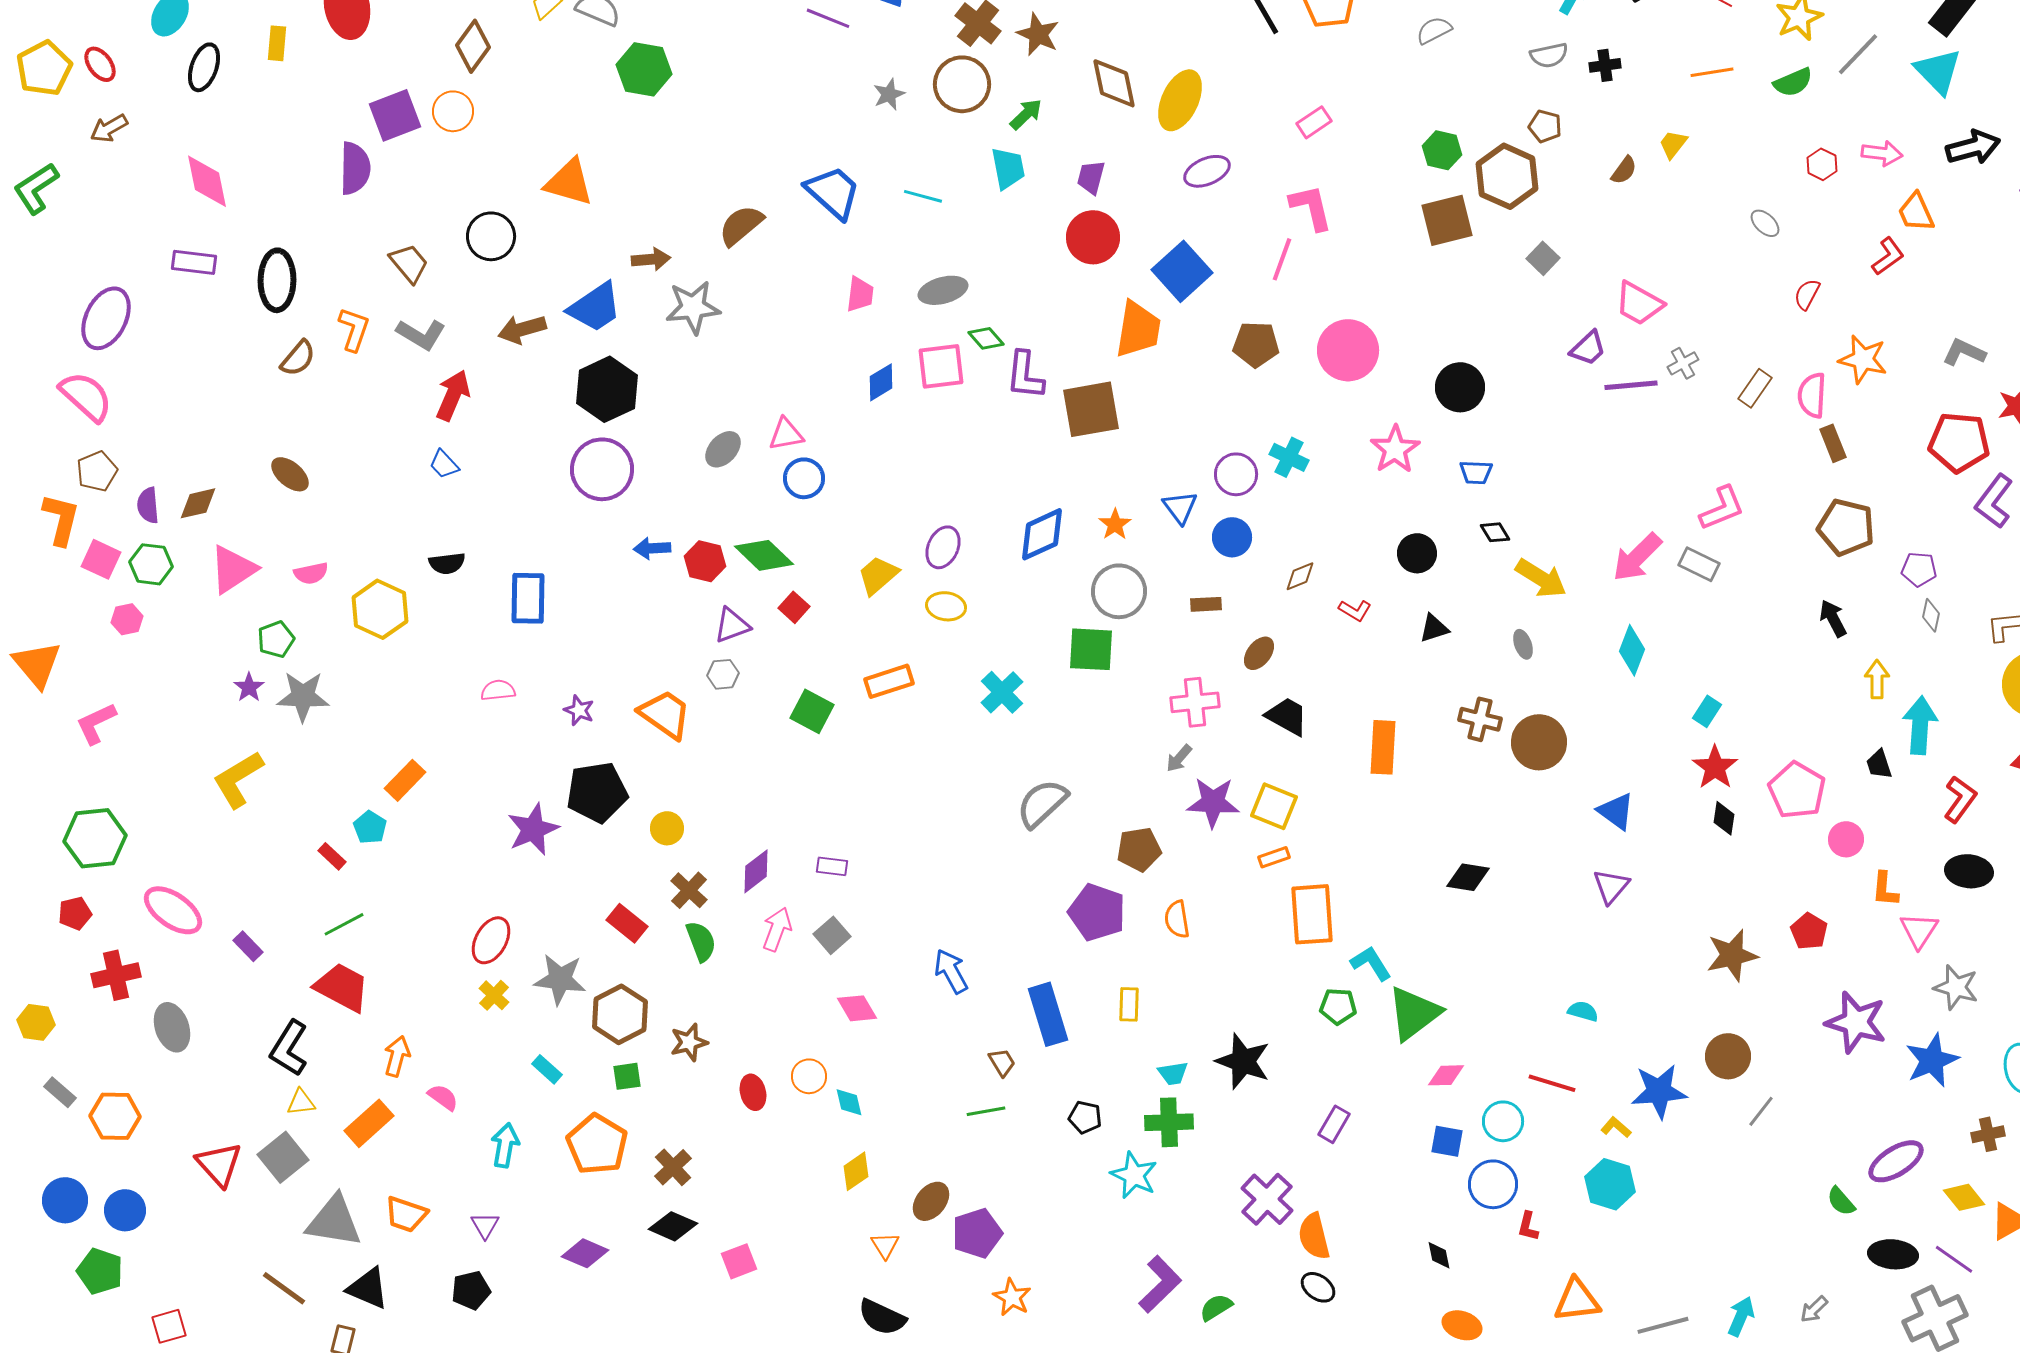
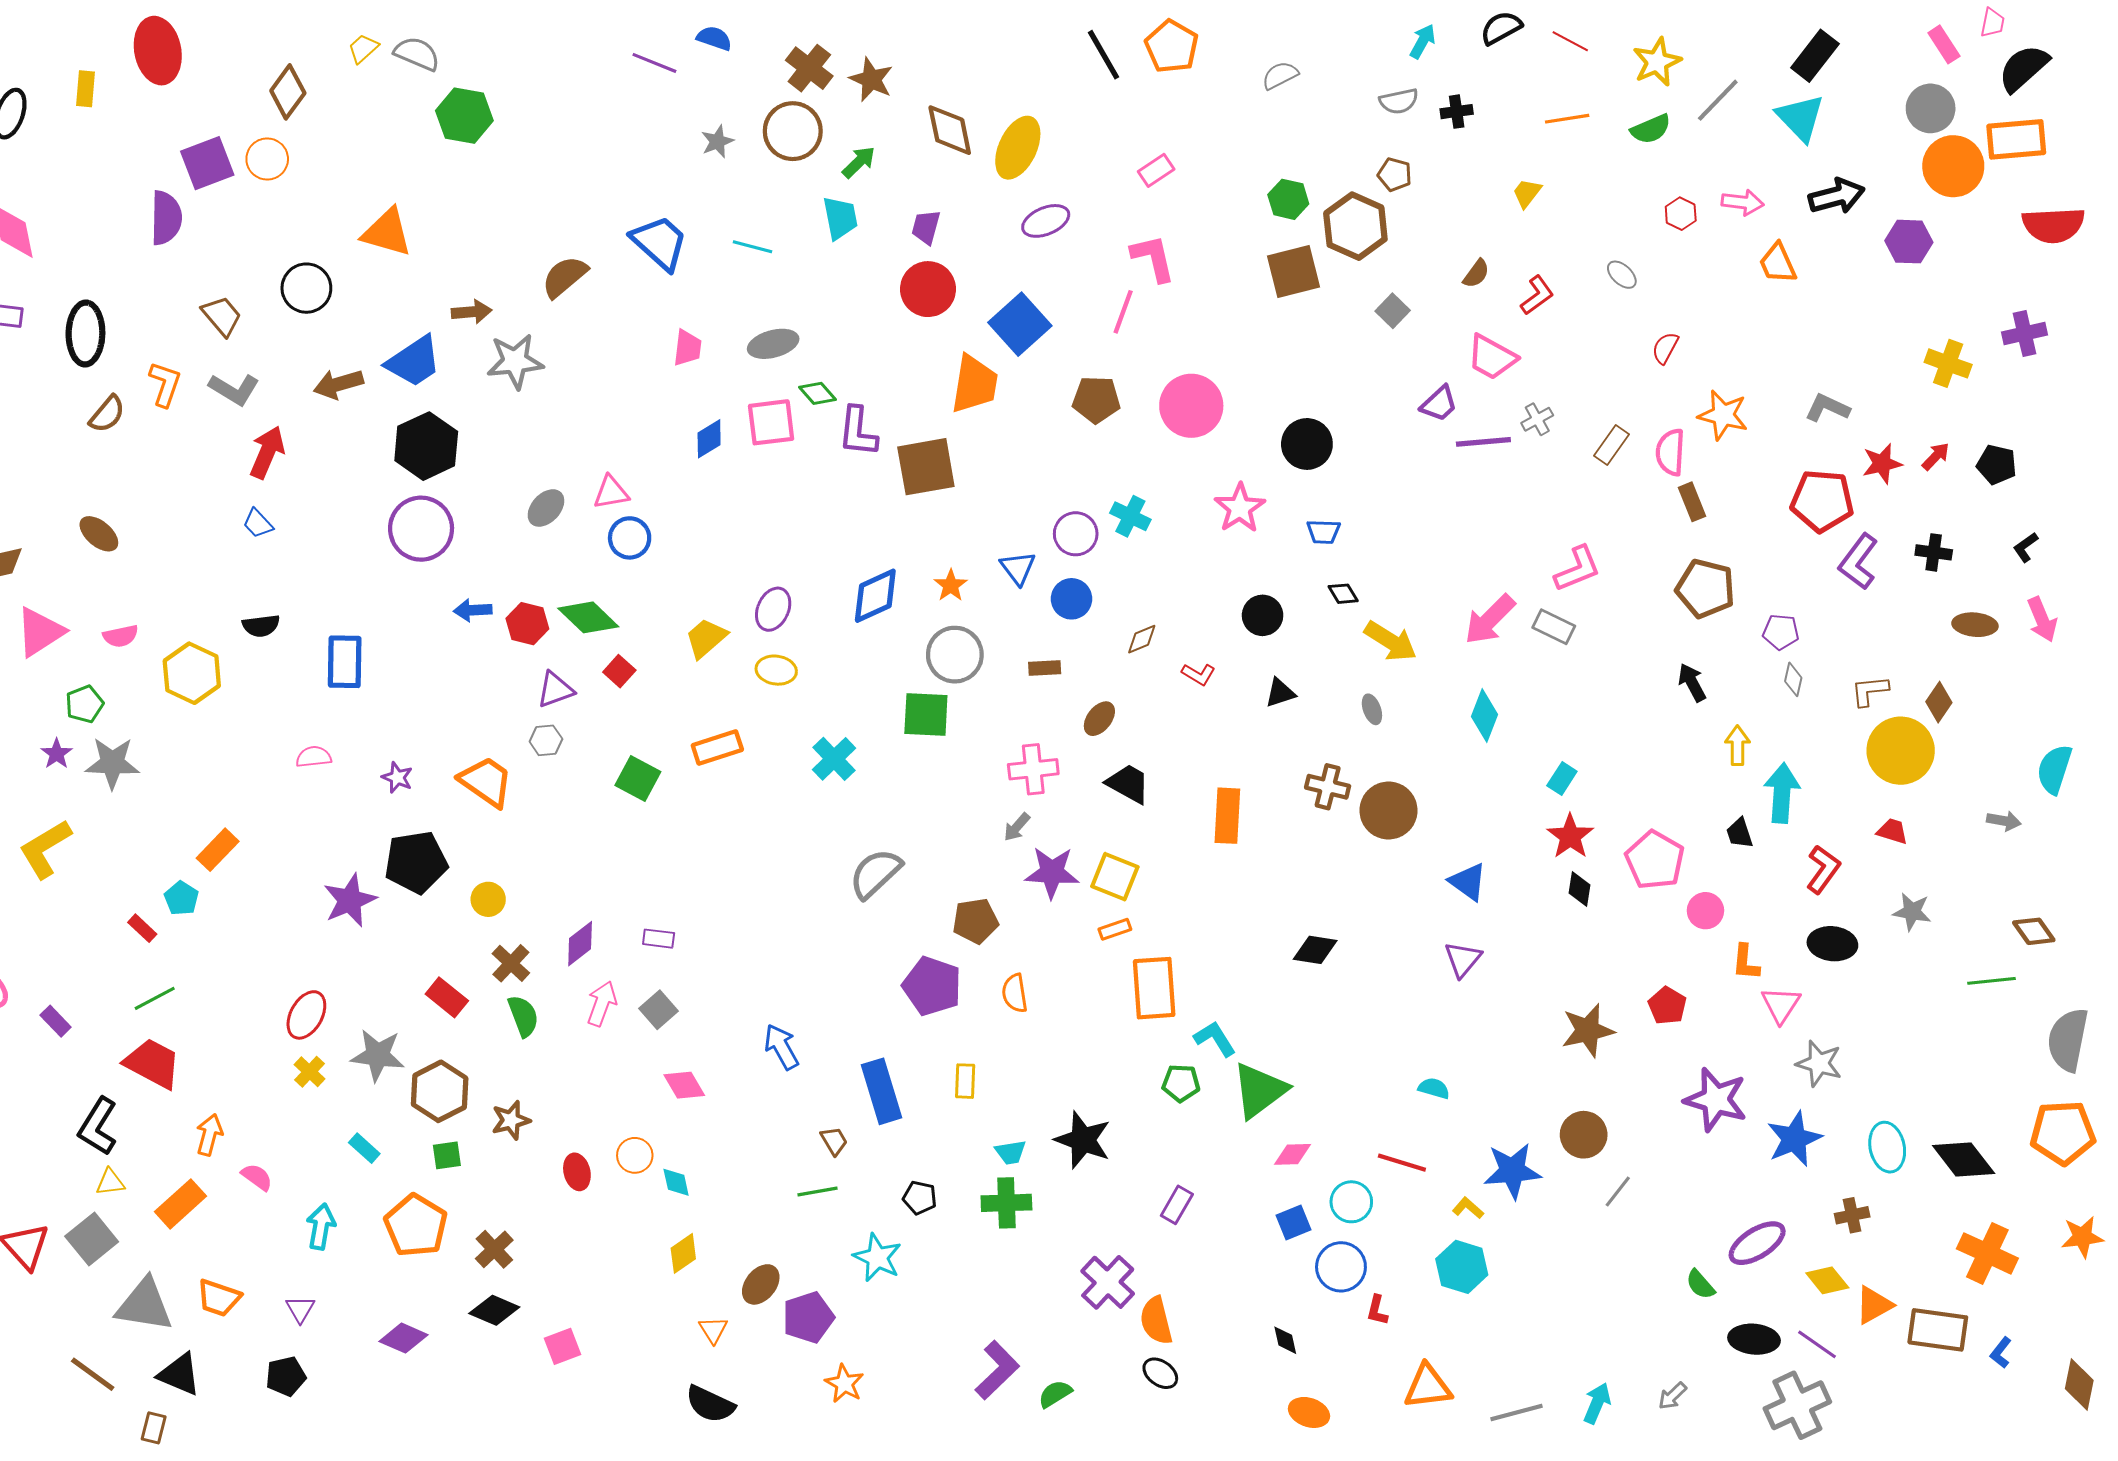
brown semicircle: (1624, 170) -> (1476, 274), moved
red L-shape: (1888, 256) -> (1537, 295), moved
blue square: (1447, 1141) -> (1294, 1222), turned -32
cyan star: (1134, 1175) -> (877, 1258), moved

